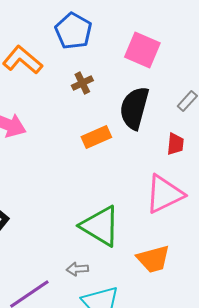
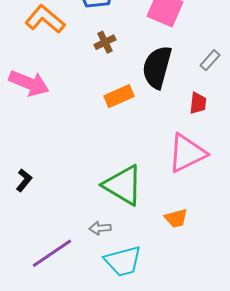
orange trapezoid: (153, 259) -> (176, 218), size x0.7

